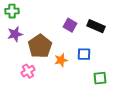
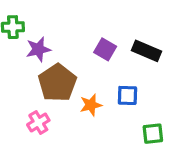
purple star: (15, 34) -> (38, 49), moved

